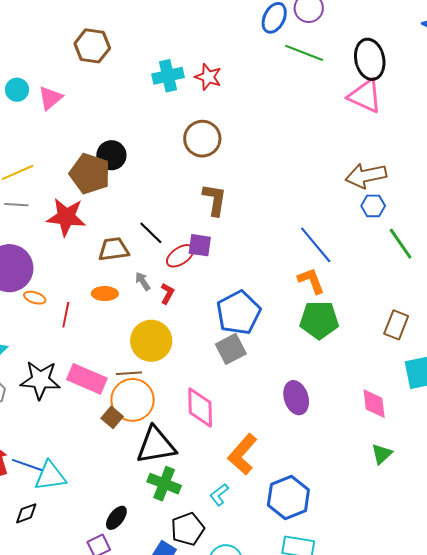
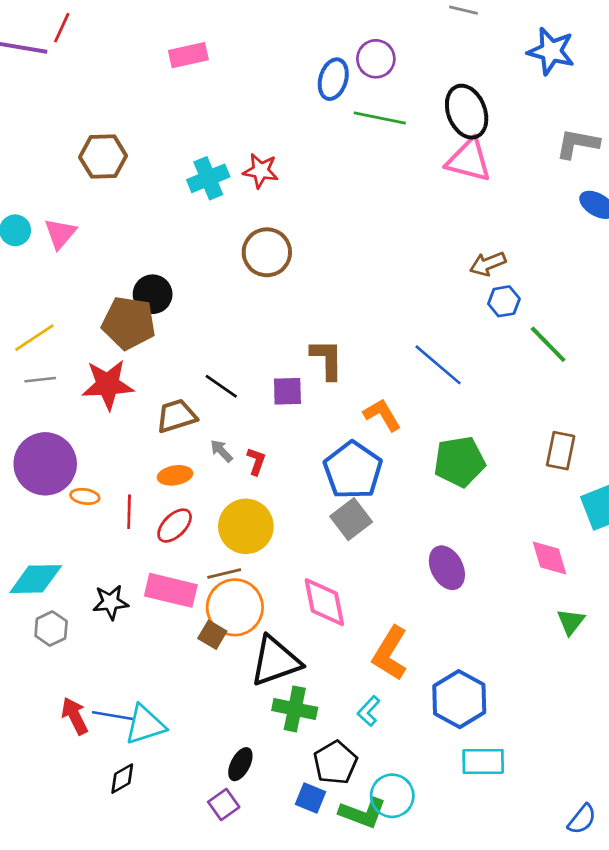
brown arrow: (366, 176) -> (488, 264), size x0.7
brown L-shape: (215, 200) -> (327, 359), moved
red ellipse: (180, 256) -> (175, 526), moved
orange L-shape: (311, 281) -> (382, 415), moved
black star: (40, 380) -> (111, 602), size x0.7

